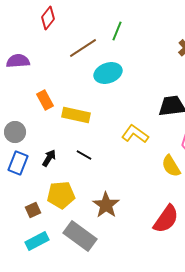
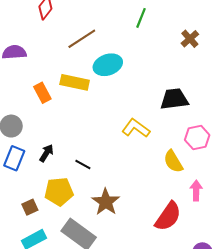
green line: (117, 31) -> (141, 18), moved
yellow rectangle: (76, 115) -> (75, 82), moved
black line: (84, 155) -> (83, 165), moved

